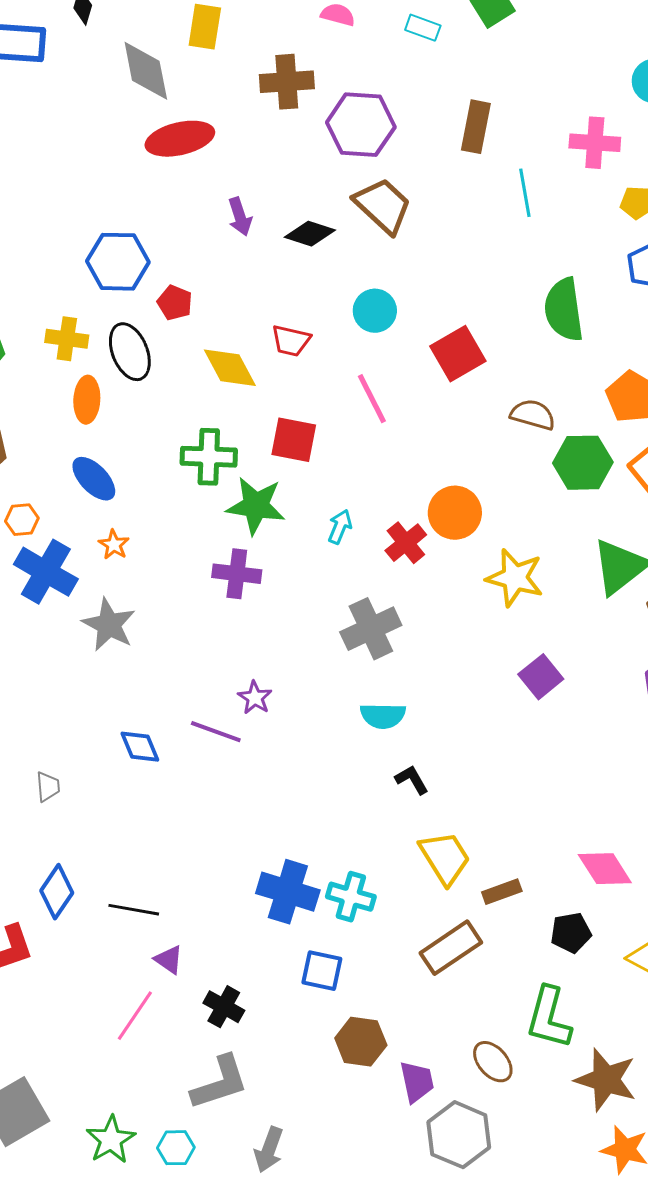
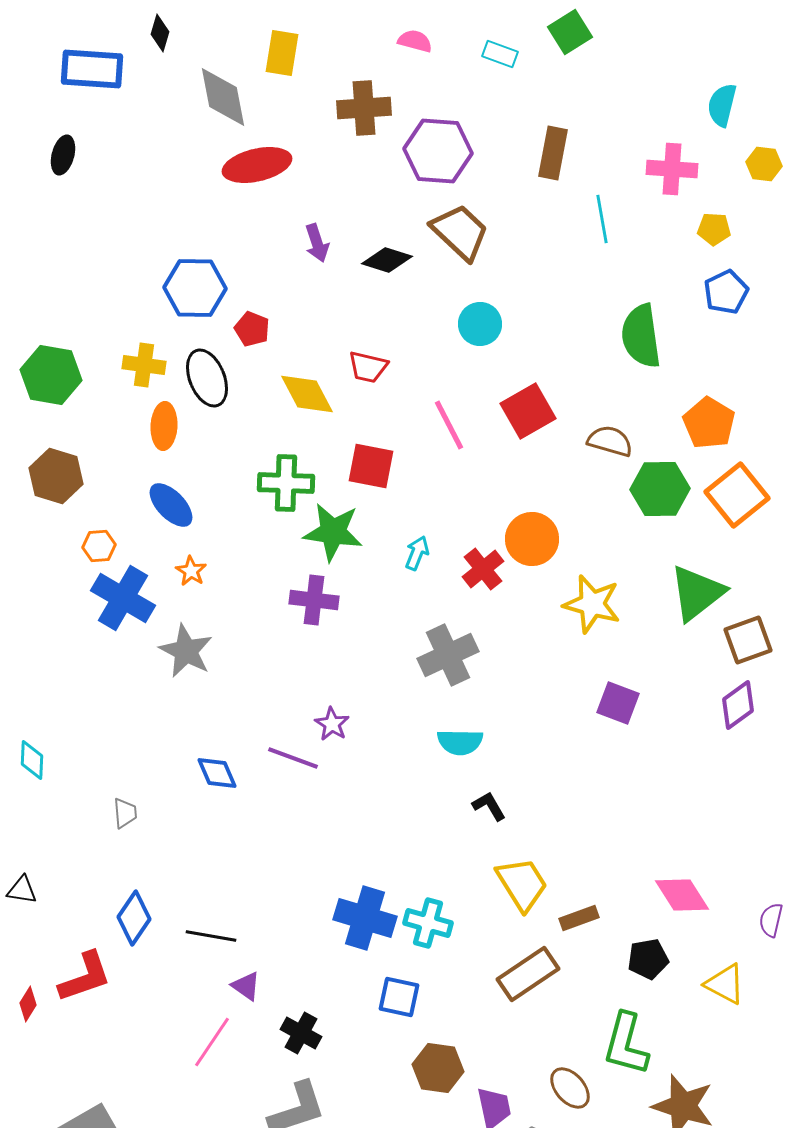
cyan circle: (375, 311) -> (480, 324), moved
red square: (458, 354) -> (528, 411), moved
purple square: (541, 677) -> (618, 703), turned -30

